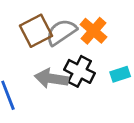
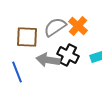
brown square: (36, 31) -> (27, 37), moved, turned 30

